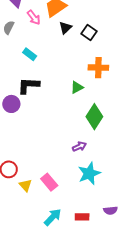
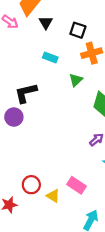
black square: (89, 33) -> (78, 30), moved
cyan rectangle: (30, 54) -> (50, 57), moved

